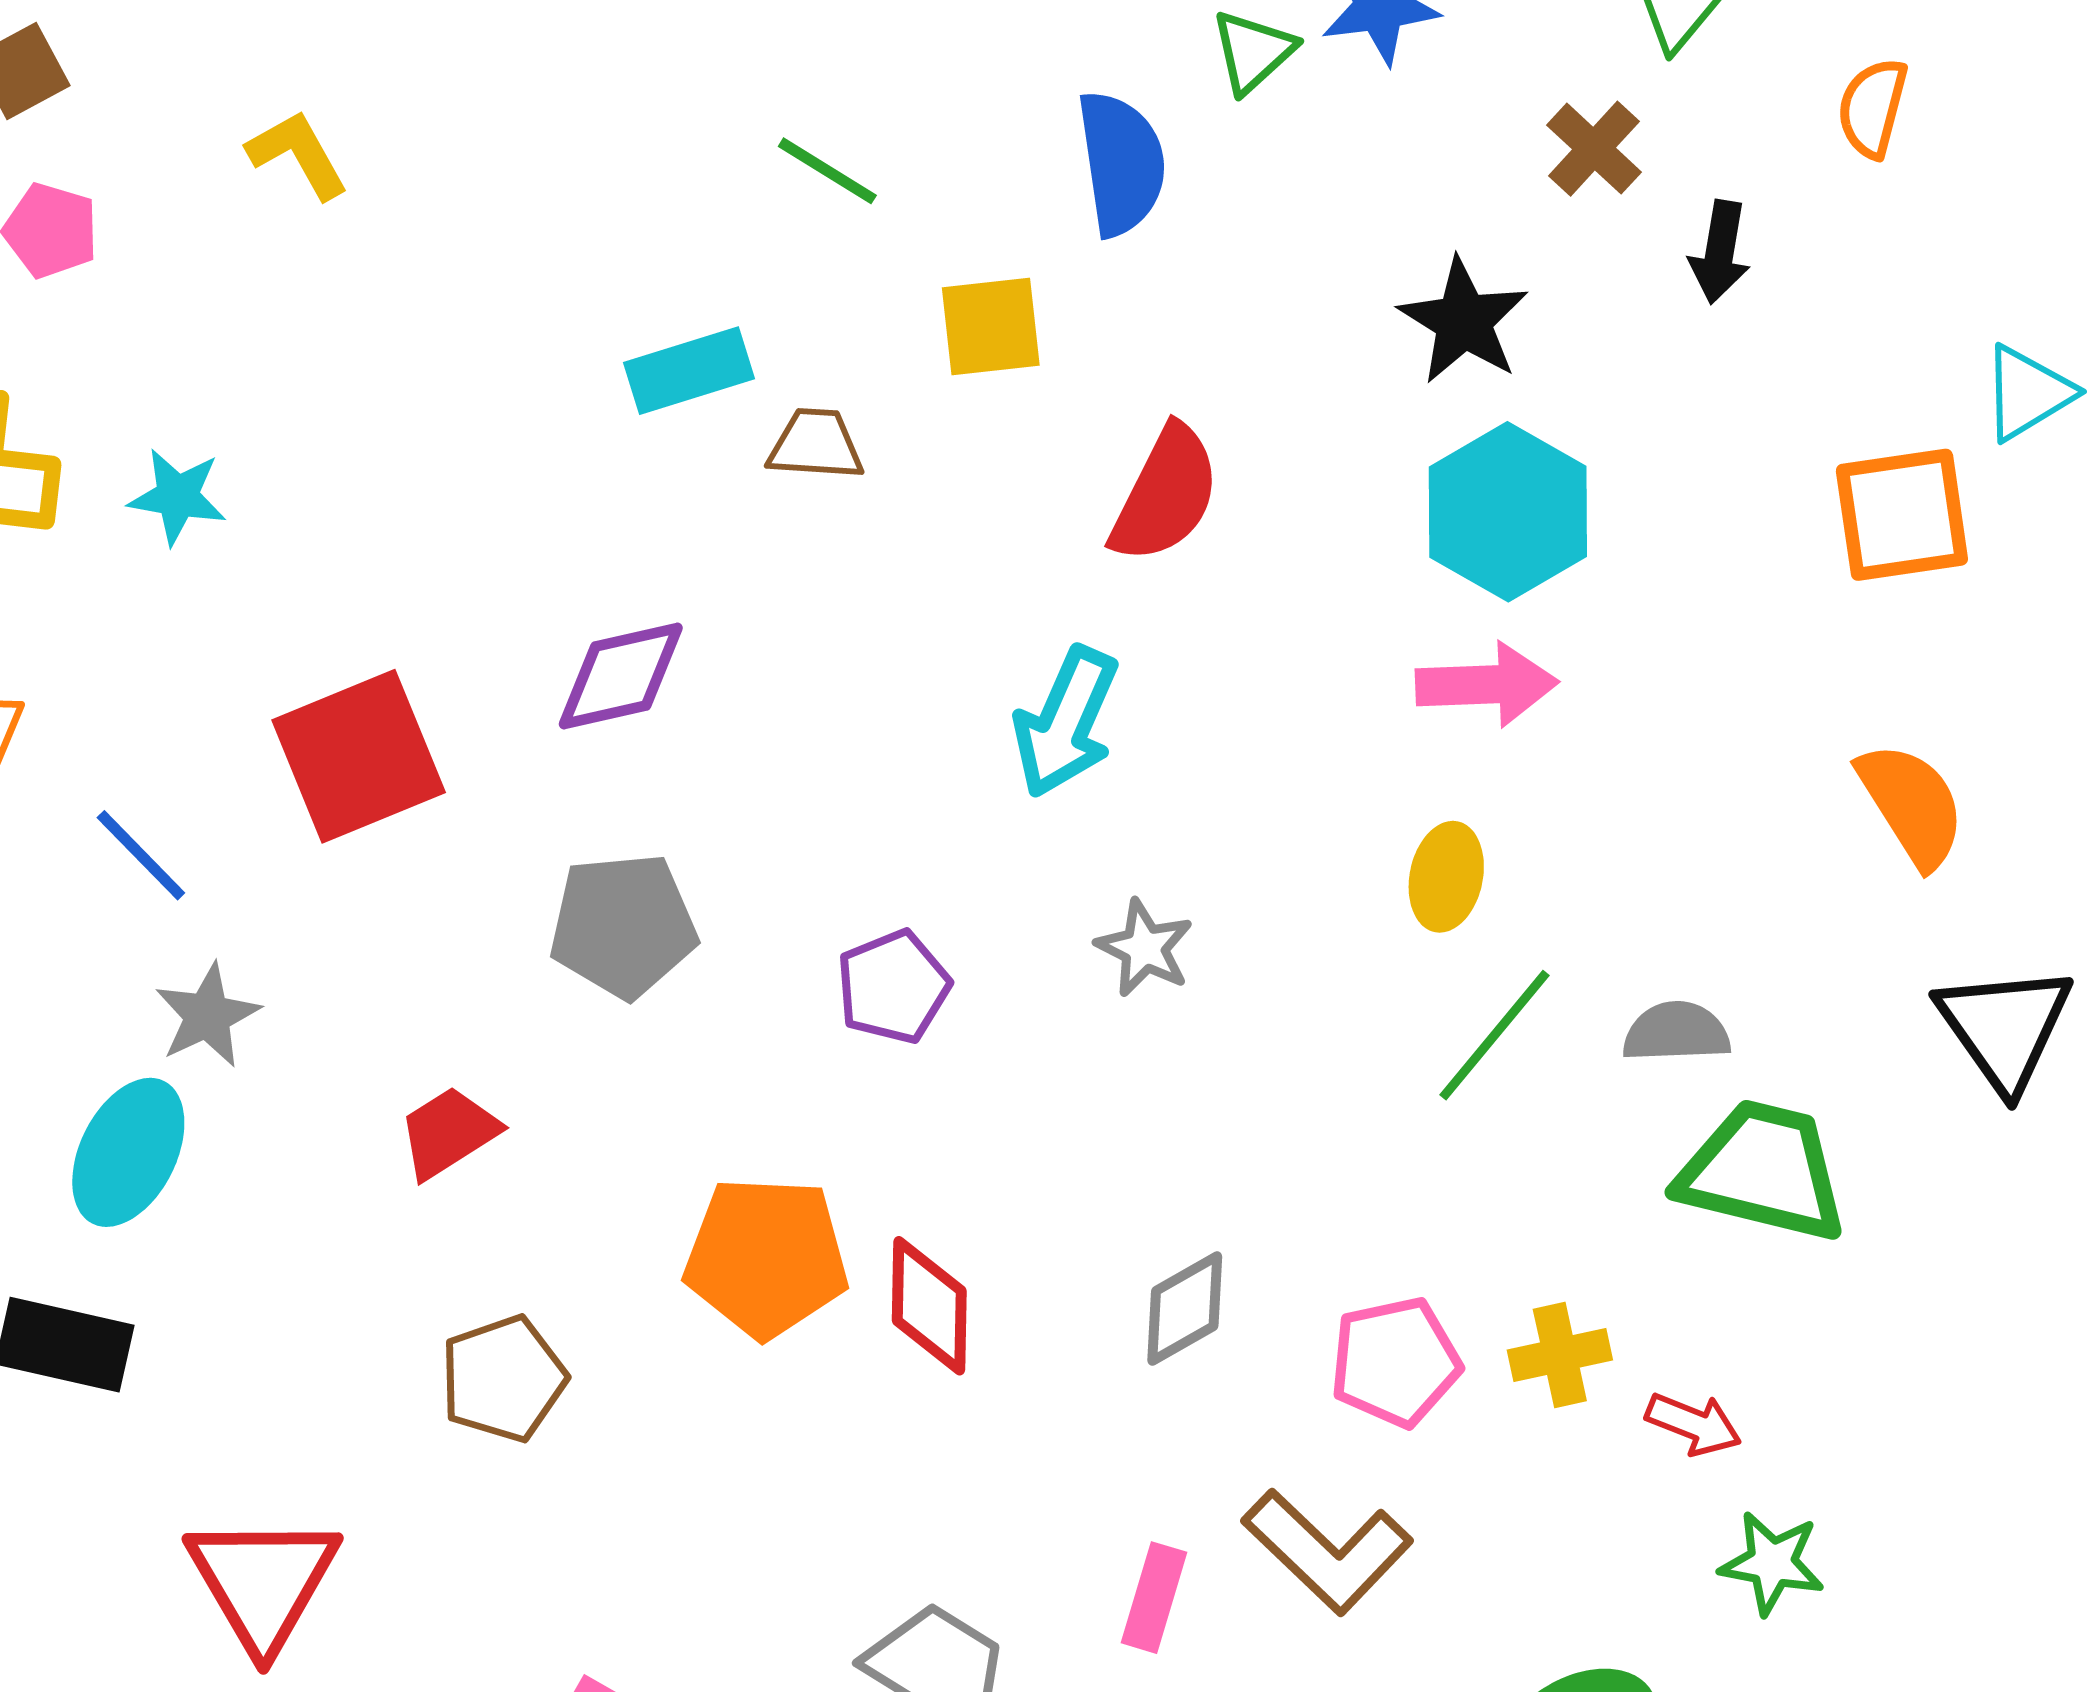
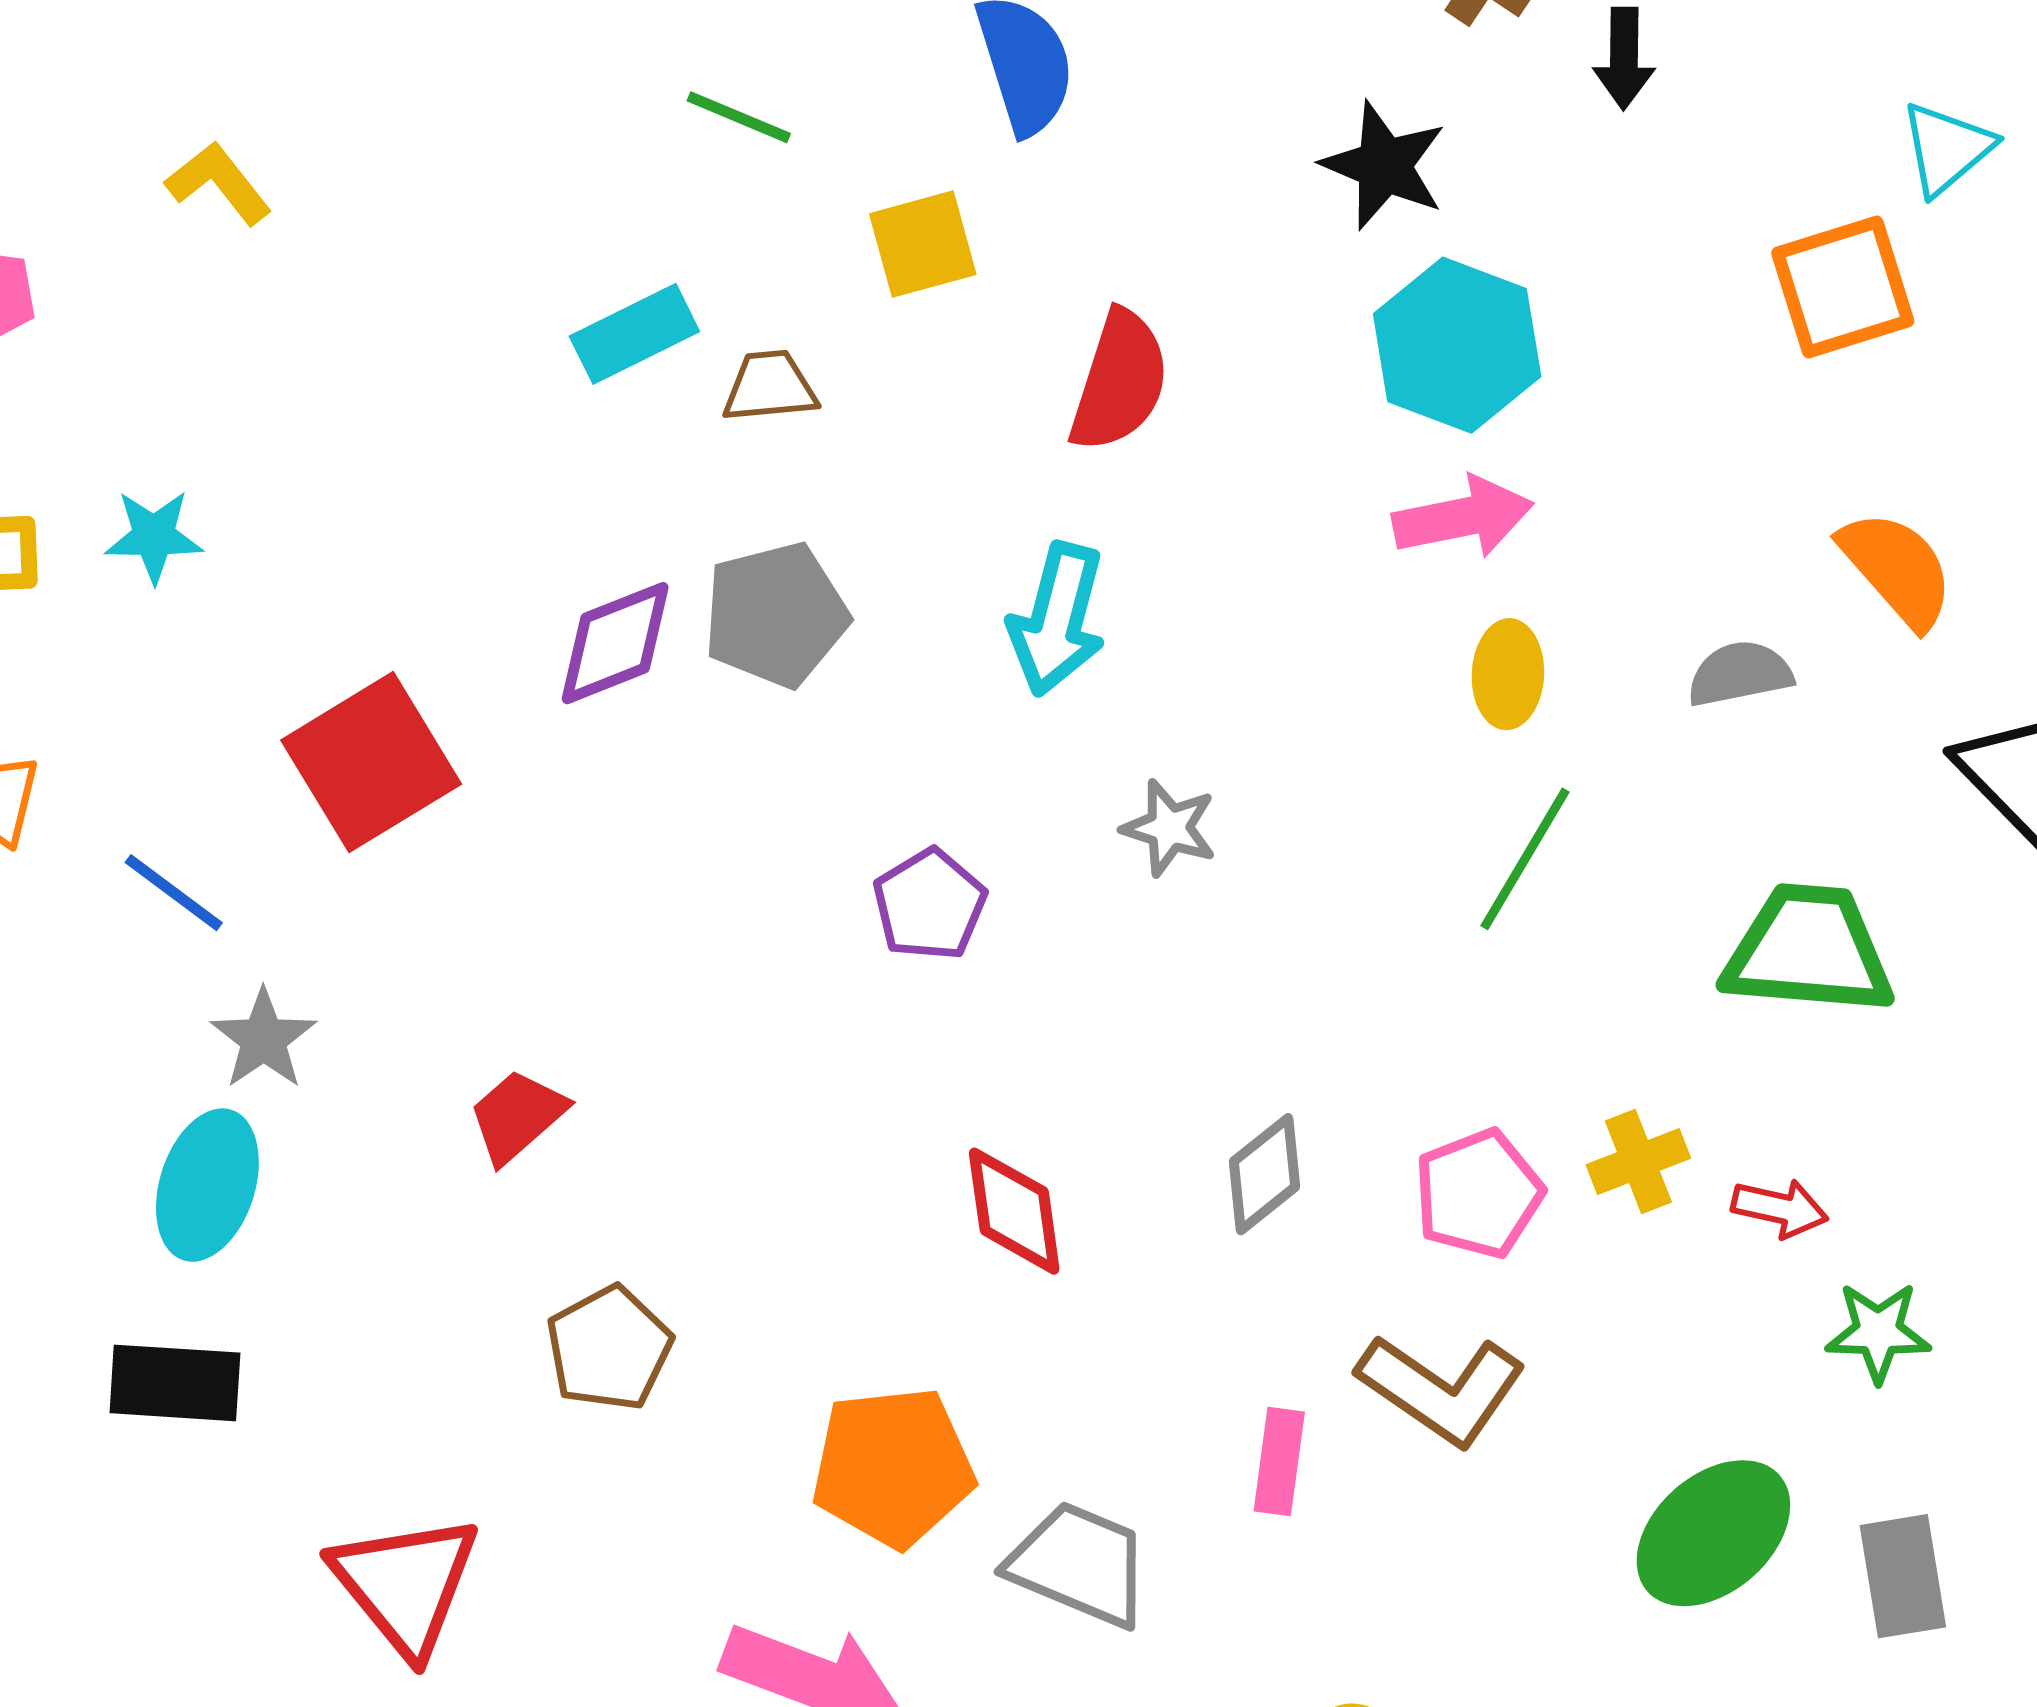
yellow ellipse: (1446, 877) -> (1508, 674), moved
gray pentagon: (623, 926) -> (776, 615), moved
gray semicircle: (1676, 1032) -> (1740, 674), moved
orange pentagon: (766, 1257) -> (893, 1467), moved

